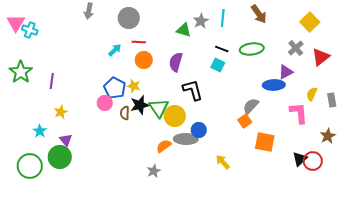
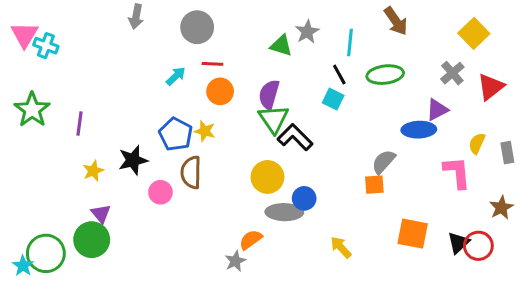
cyan line: (223, 18) -> (350, 42), moved
black line: (222, 49) -> (339, 75), turned 40
black L-shape: (193, 90) -> (295, 137), turned -30
pink circle: (105, 103) -> (160, 192), moved
black star: (140, 105) -> (133, 160), moved
green triangle: (159, 108) -> (274, 119), moved
brown semicircle: (125, 113) -> (191, 172), size x1.5
orange square: (245, 121) -> (374, 185), turned 32
cyan star: (40, 131) -> (23, 266), moved
orange square: (265, 142) -> (413, 234), moved
orange semicircle: (164, 146) -> (251, 240), moved

